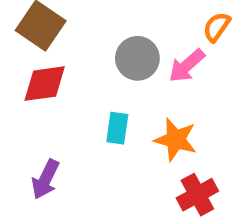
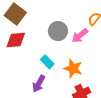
cyan rectangle: (117, 128) -> (47, 62), turned -56
purple arrow: (45, 179) -> (39, 84), moved

